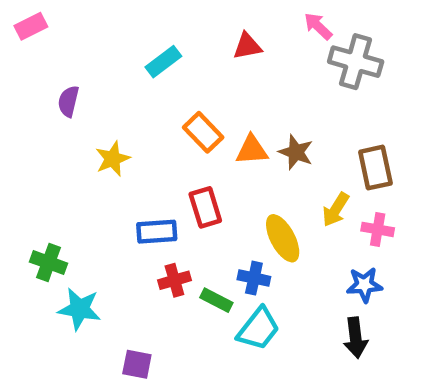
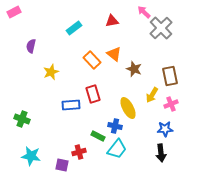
gray cross: (356, 62) -> (161, 28), turned 30
orange triangle: (252, 150) -> (114, 54), moved, turned 42
pink cross: (378, 229) -> (171, 104), turned -32
red cross: (174, 280) -> (79, 152), moved
cyan star: (79, 309) -> (31, 156), moved

